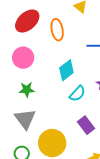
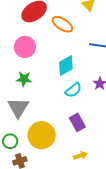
orange ellipse: (57, 30) -> (62, 24), turned -55

